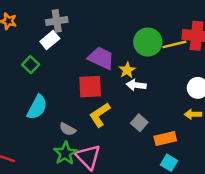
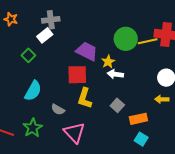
yellow L-shape: (100, 115) -> (85, 98), turned -40
green star: (65, 153) -> (33, 128), moved

